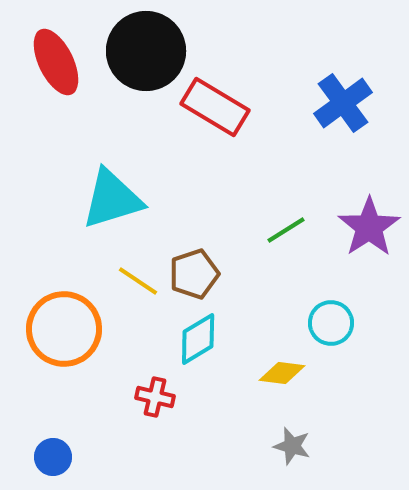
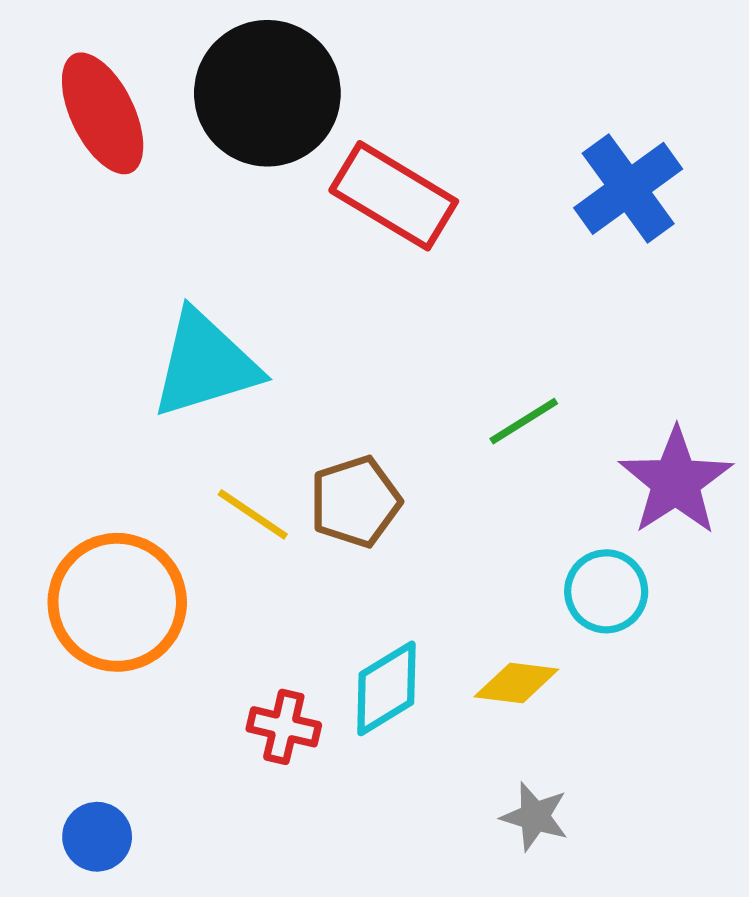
purple star: (369, 227) -> (676, 481), moved
cyan diamond: (198, 339) -> (386, 688), moved

